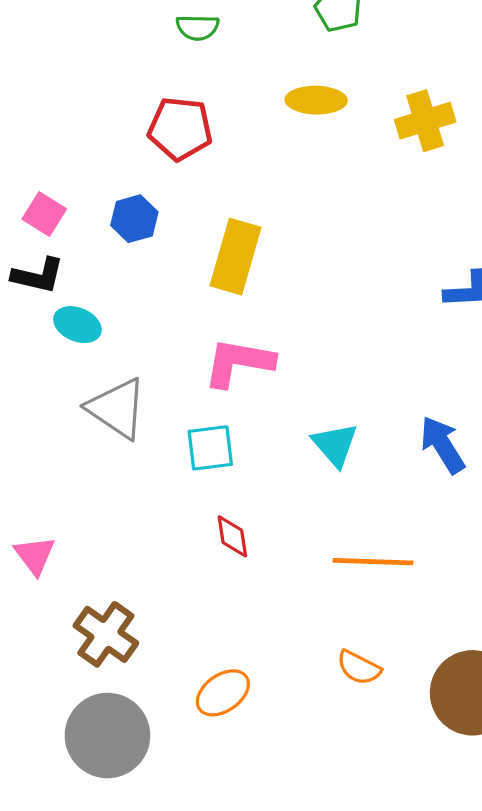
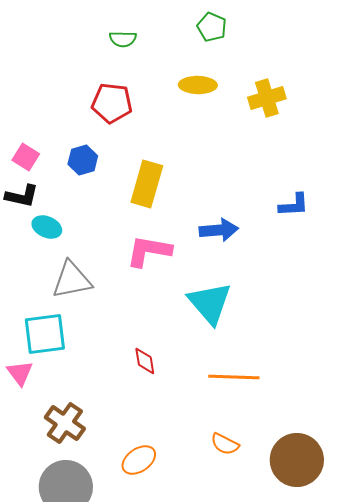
gray triangle: (117, 408) -> (72, 280), turned -45
cyan triangle: (335, 445) -> (210, 303), size x1.5
blue arrow: (443, 445) -> (219, 230), moved, turned 117
cyan square: (210, 448) -> (45, 334), moved, size x1.4

